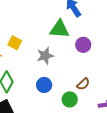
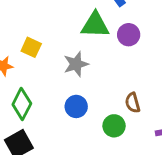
purple circle: (83, 45) -> (129, 35), moved
brown semicircle: (83, 84) -> (133, 103), turned 120

